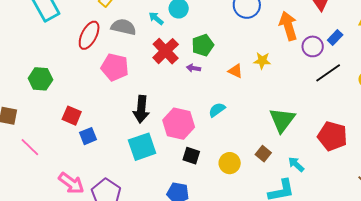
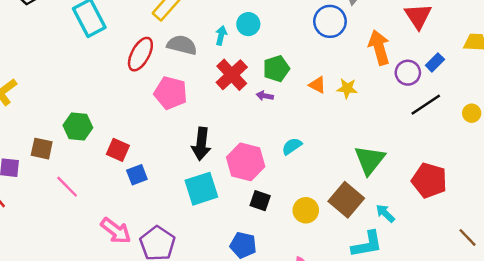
cyan arrow: (156, 18) -> (221, 35), turned 63
orange triangle: (235, 71) -> (317, 85), moved
green hexagon: (40, 79) -> (78, 127), moved
brown square: (263, 154) -> (346, 200), size x1.8

